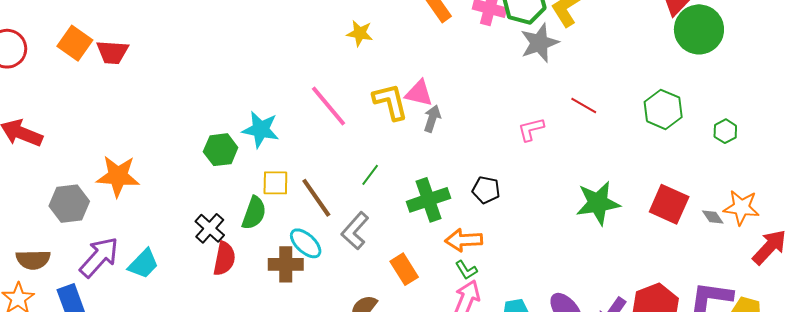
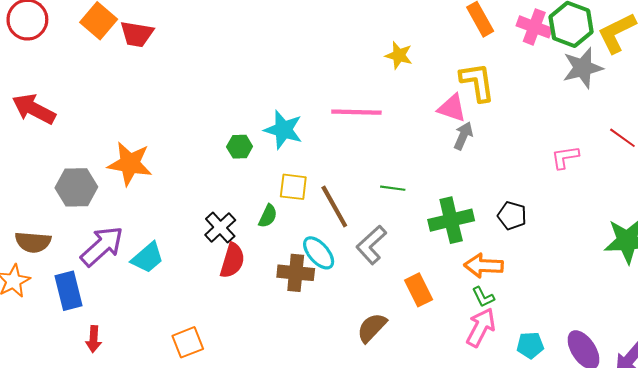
yellow star: (360, 33) -> (399, 55), moved
yellow L-shape: (390, 102) -> (477, 82), moved
pink line: (328, 106) -> (356, 112), turned -54
green hexagon: (221, 150) -> (240, 147), size x0.7
green line: (370, 175) -> (393, 188), turned 55
green semicircle: (254, 213) -> (268, 216), size x0.7

